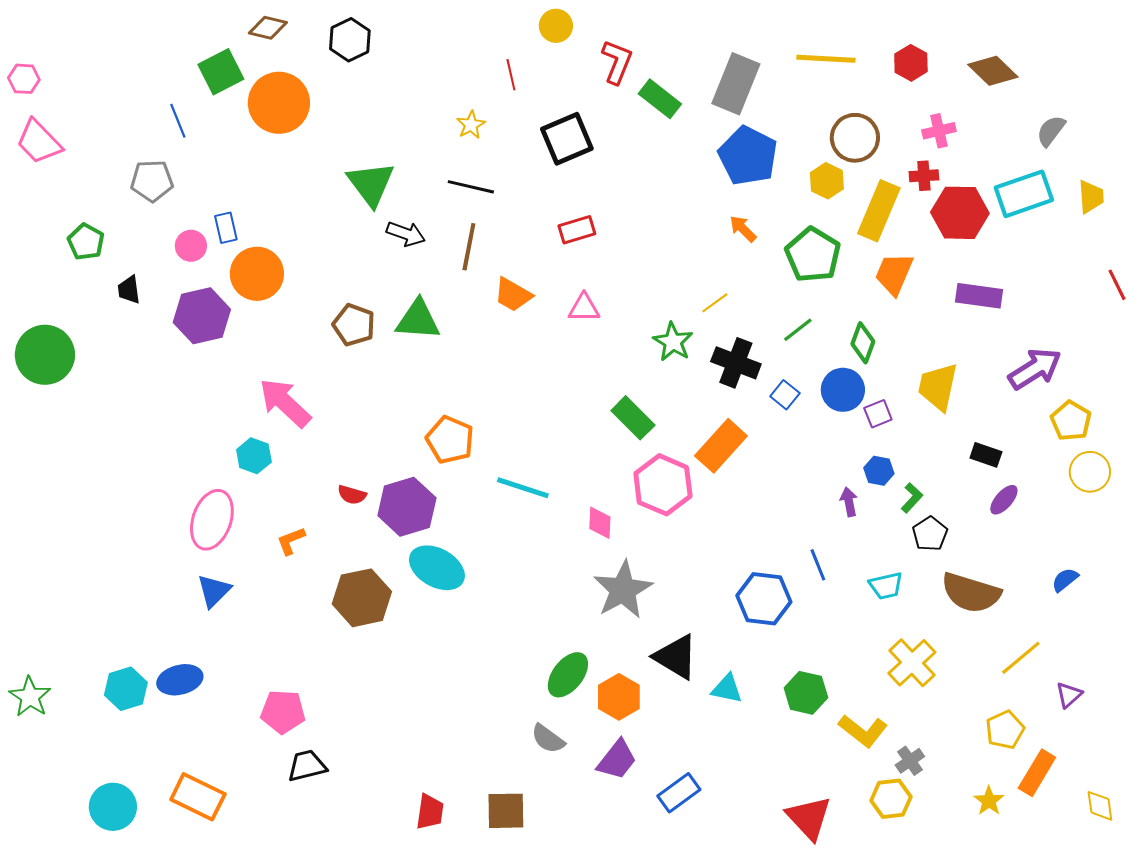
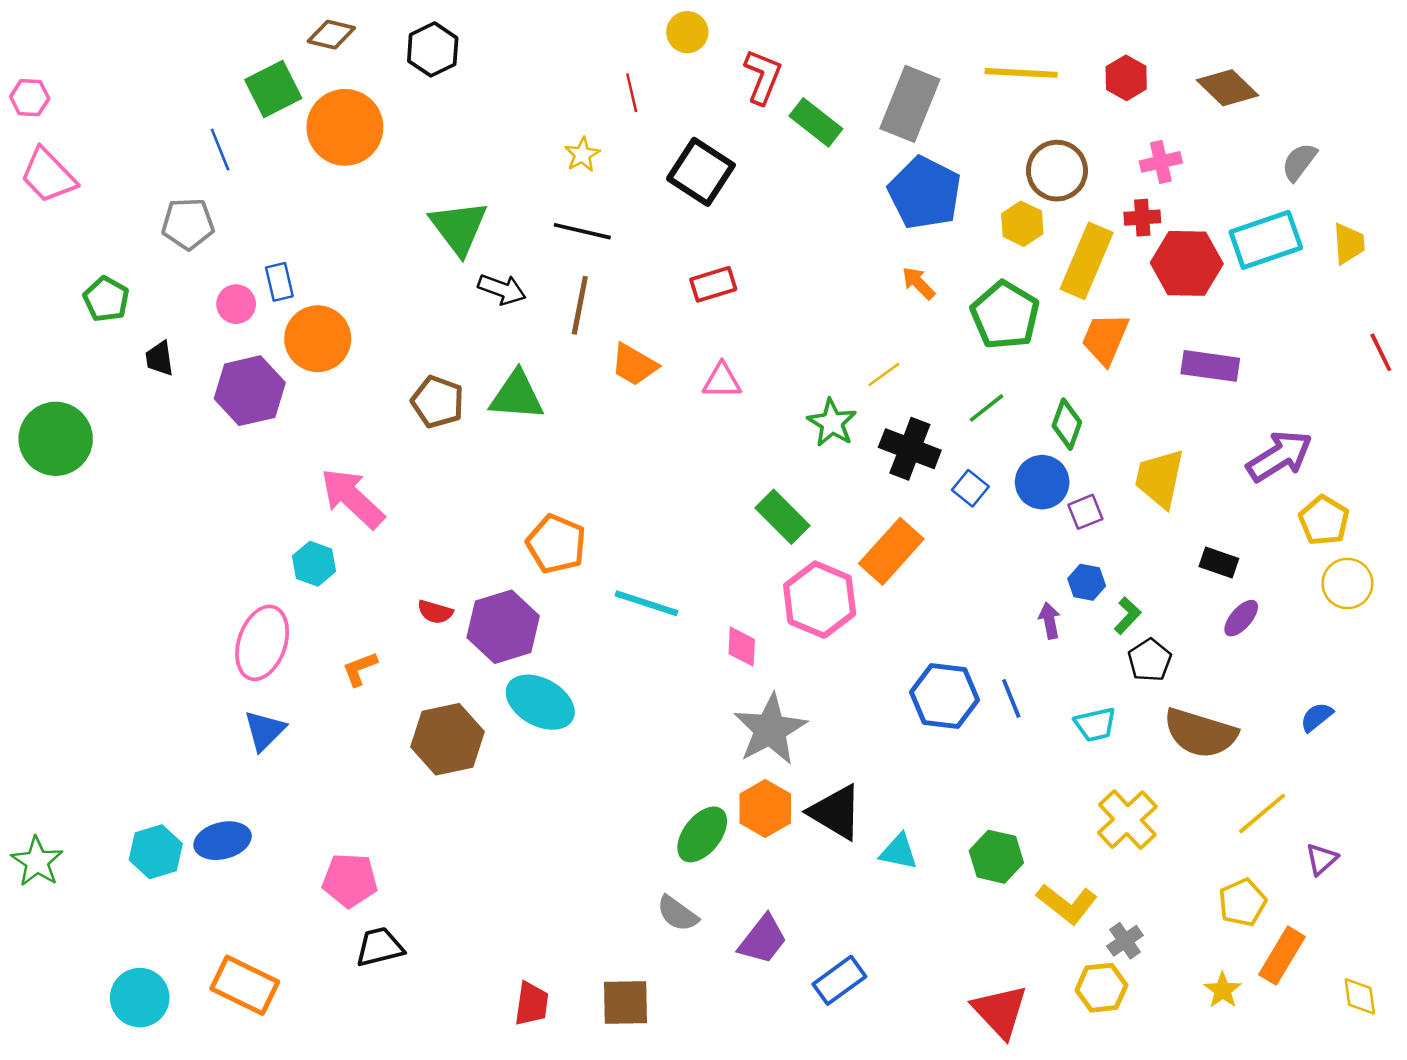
black square: (567, 139) -> (701, 172), turned -34
blue hexagon: (764, 599) -> (944, 696), moved
orange hexagon: (619, 697) -> (765, 808), moved

